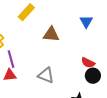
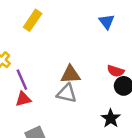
brown triangle: (51, 34) -> (70, 74), moved

